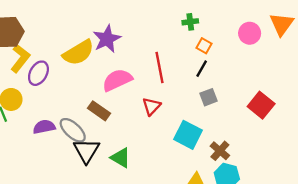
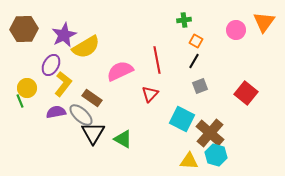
purple star: (107, 39) -> (64, 35), moved
yellow L-shape: (20, 58) -> (63, 84), moved
brown rectangle: (99, 111) -> (92, 98), moved
brown cross: (220, 151) -> (210, 133), size x1.6

